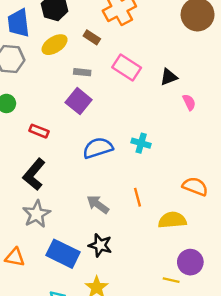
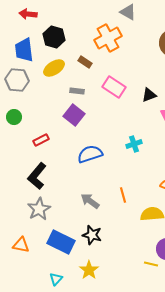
red rectangle: (39, 131) -> (41, 140), turned -49
cyan cross: (141, 143) -> (134, 144), moved, turned -35

